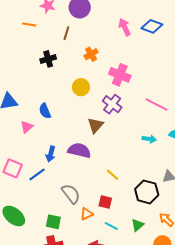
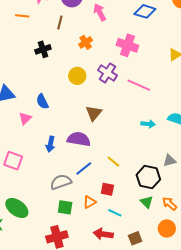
pink arrow: (125, 27) -> (100, 12), moved
pink cross: (120, 75) -> (127, 45), moved
purple cross: (112, 104) -> (108, 73), moved
pink line: (156, 105) -> (139, 85), moved
blue line: (37, 174) -> (84, 169), moved
gray semicircle: (71, 194) -> (61, 182), moved, turned -70
green square: (53, 222) -> (65, 207), moved
green triangle: (138, 225) -> (147, 202), moved, turned -32

